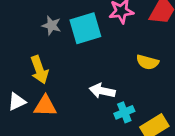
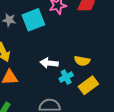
yellow semicircle: (147, 62) -> (82, 61), moved

